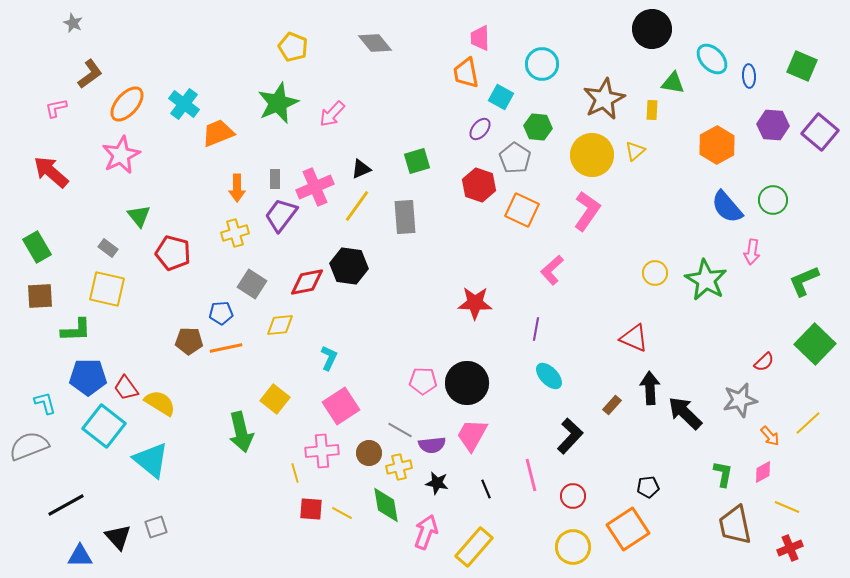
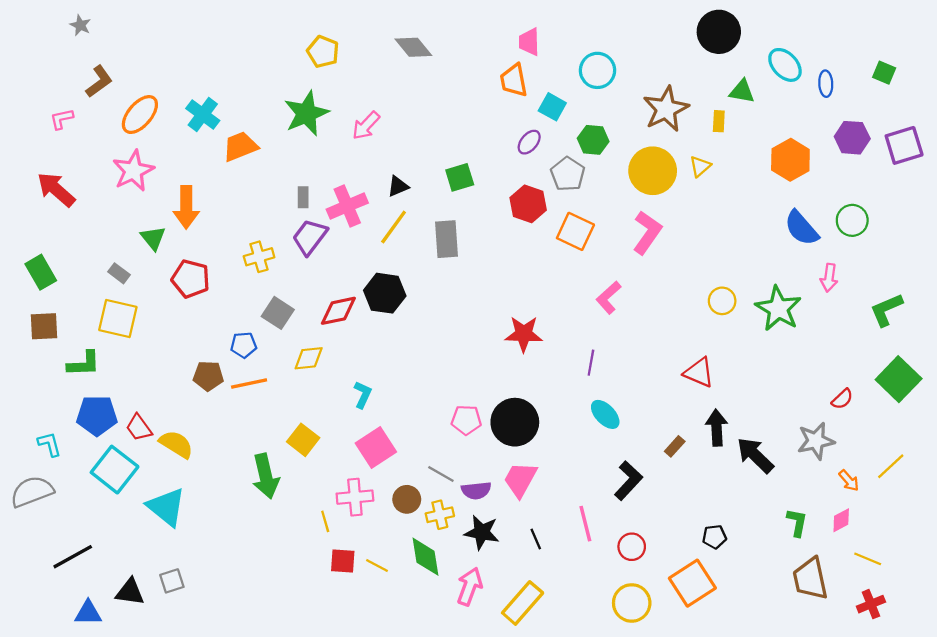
green square: (802, 66) -> (884, 73), size x0.7
purple square: (820, 132) -> (904, 145), turned 33
orange arrow: (237, 188) -> (186, 207), moved, size x1.4
black star: (437, 483) -> (482, 532), size x1.4
black triangle: (118, 537) -> (130, 592), turned -40

